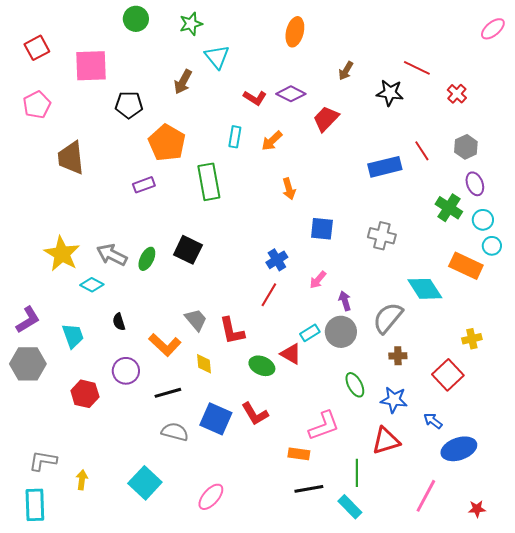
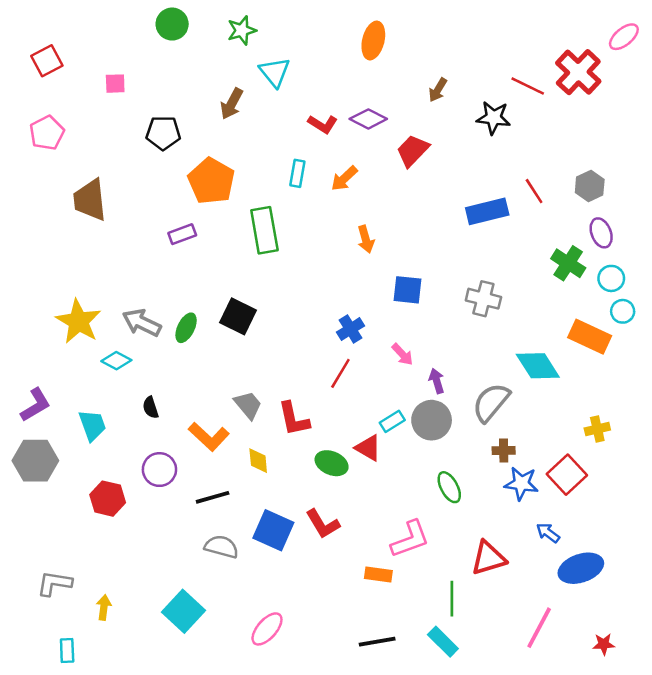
pink square: (91, 66) -> (115, 84), size x0.5
red cross: (457, 94) -> (578, 72), moved, size x1.8
pink arrow: (318, 280) -> (402, 354), turned -84
blue star: (394, 400) -> (521, 483), moved
black line: (309, 489) -> (377, 642), moved
cyan rectangle: (35, 505) -> (67, 650), moved, size x0.6

